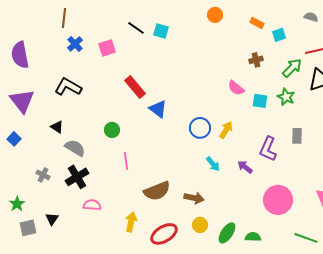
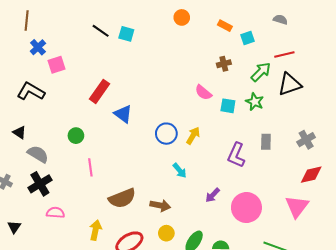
pink square: (107, 48) -> (56, 65), moved
red rectangle: (135, 87) -> (100, 91), turned 75
purple arrow: (245, 167) -> (213, 195), moved, turned -84

